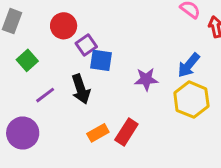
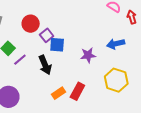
blue arrow: (189, 65) -> (116, 44), turned 42
purple line: (45, 95) -> (20, 60), moved
yellow hexagon: (191, 100) -> (116, 80), moved

